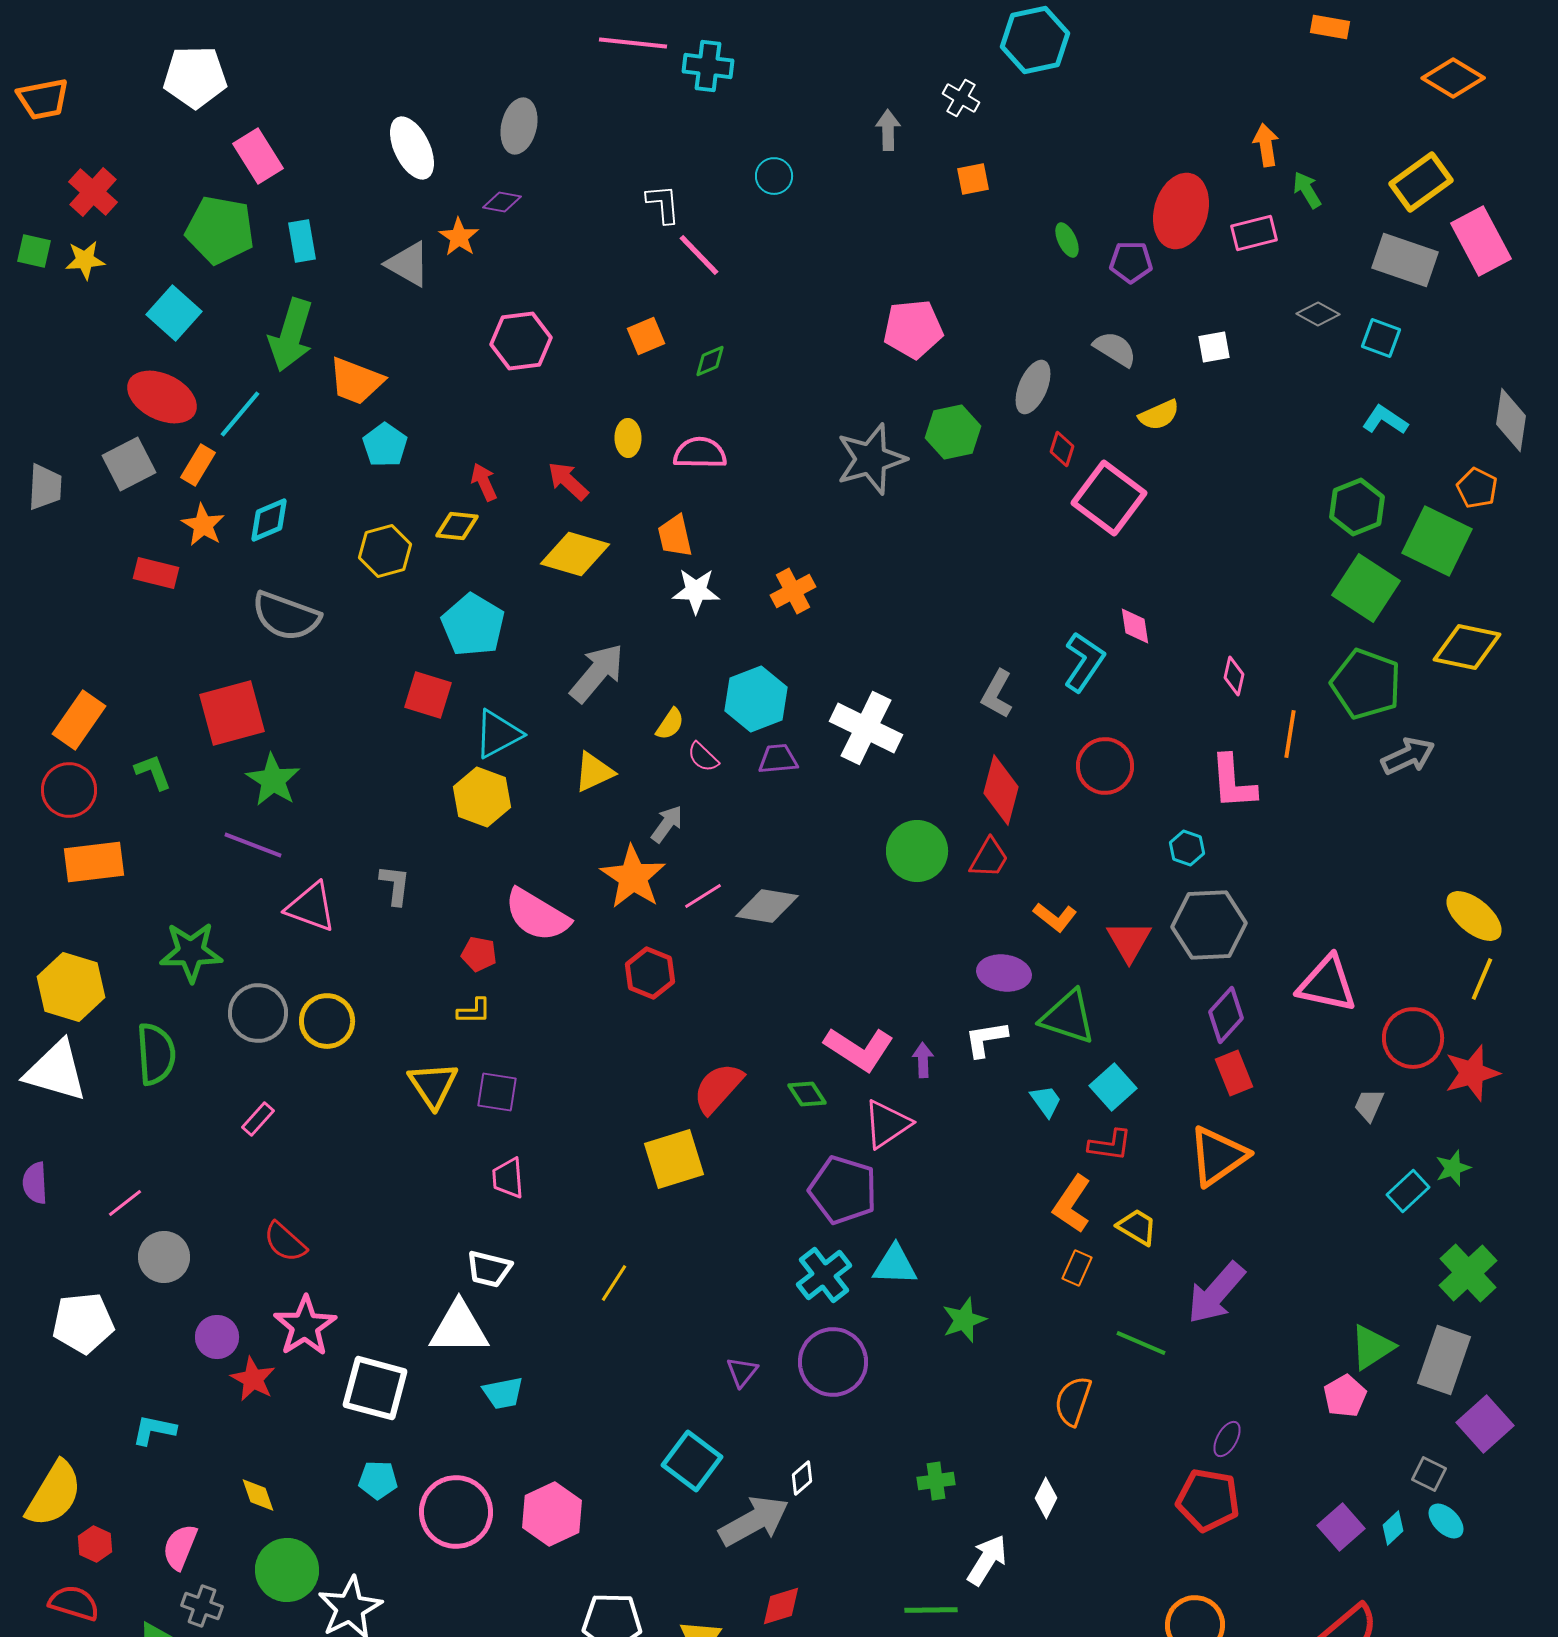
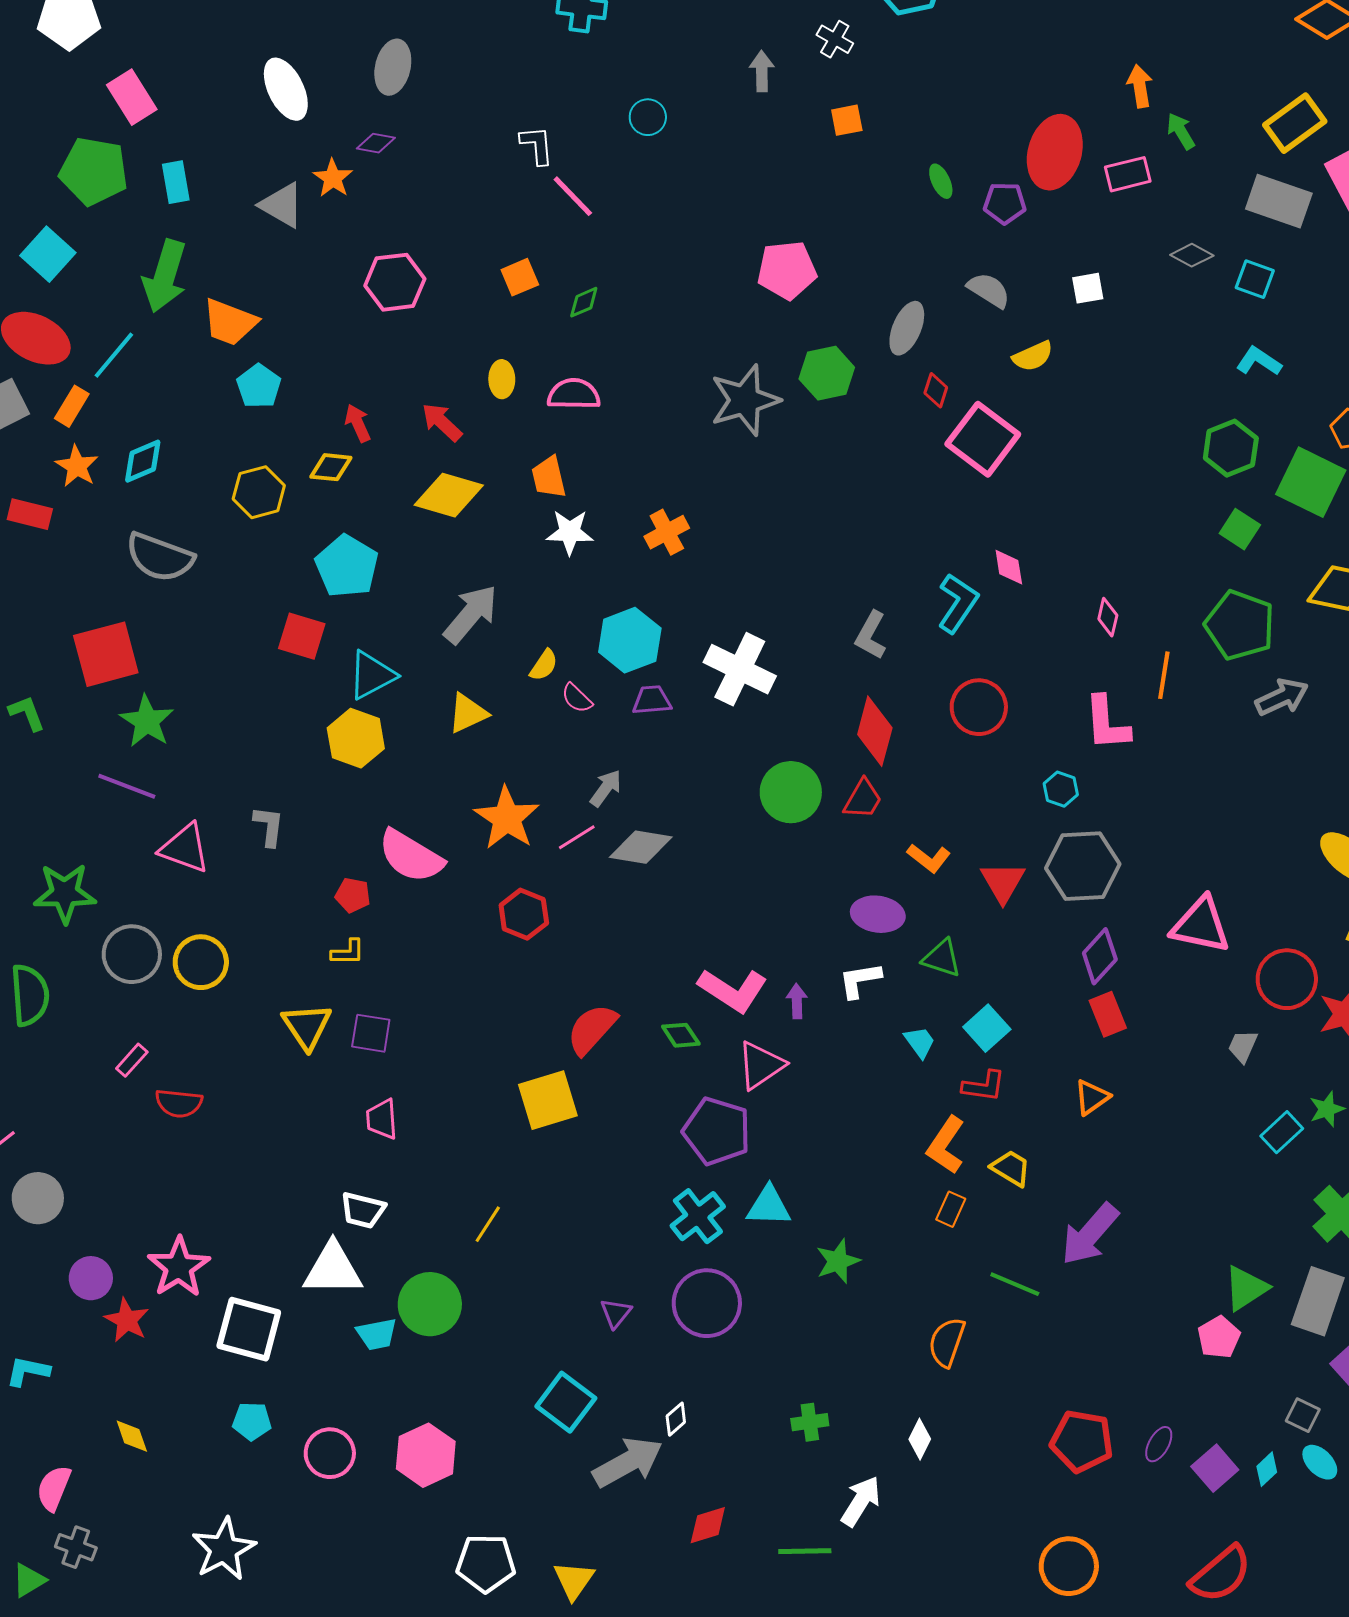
green square: (1366, 588) -> (1240, 529), size x0.6
gray arrow: (667, 824) -> (606, 788), moved
green triangle: (1068, 1017) -> (942, 958), size x0.7
orange triangle: (1218, 1156) -> (1092, 1097), size x0.6
red semicircle: (285, 1242) -> (179, 1103), moved, turned -36
purple ellipse: (1227, 1439) -> (1159, 1444), moved
pink circle: (456, 1512) -> (330, 1453), size x0.7
green circle: (287, 1570) -> (430, 1304), moved
red diamond: (781, 1606) -> (708, 1525), moved

